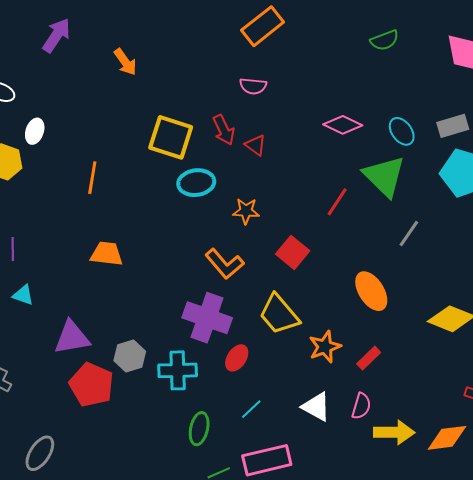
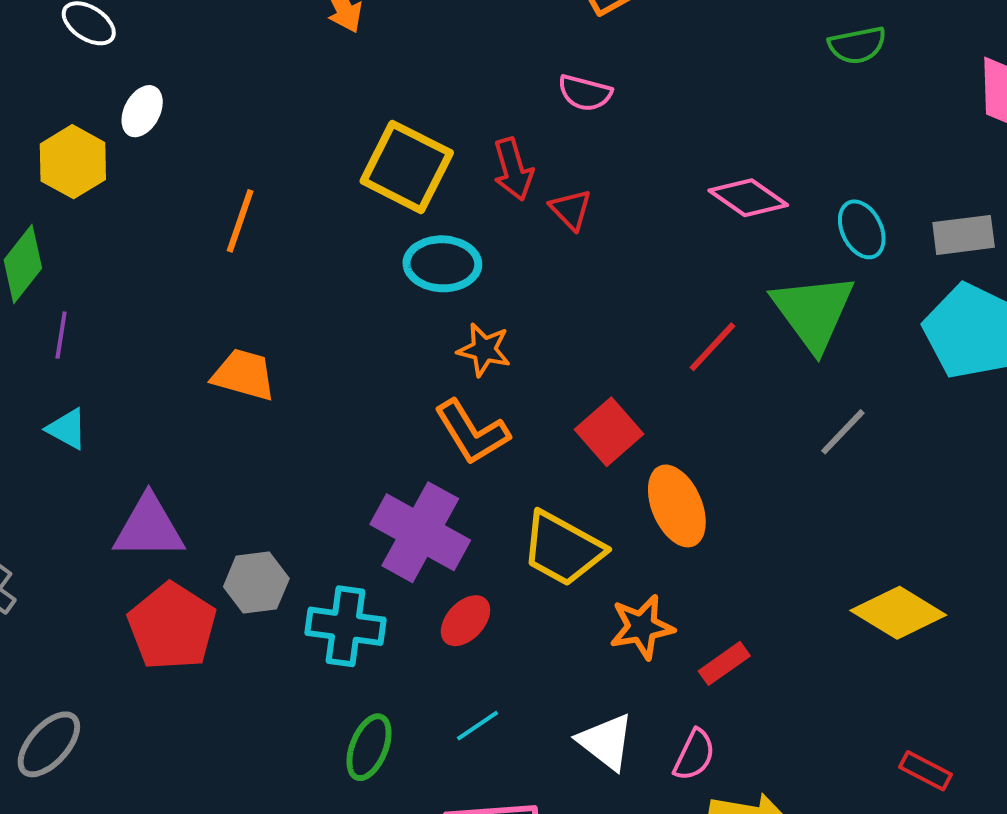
orange star: (246, 211) -> (484, 350), moved
orange ellipse: (371, 291) -> (677, 506), moved
yellow trapezoid: (279, 314) -> (563, 549), turned -30

